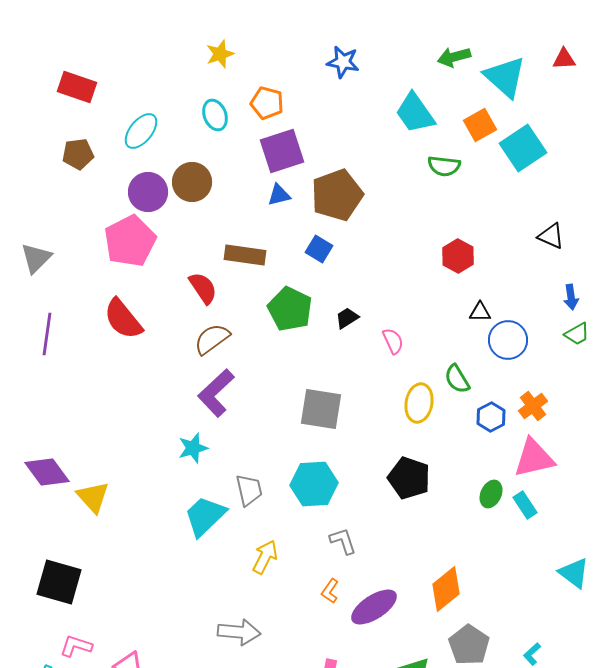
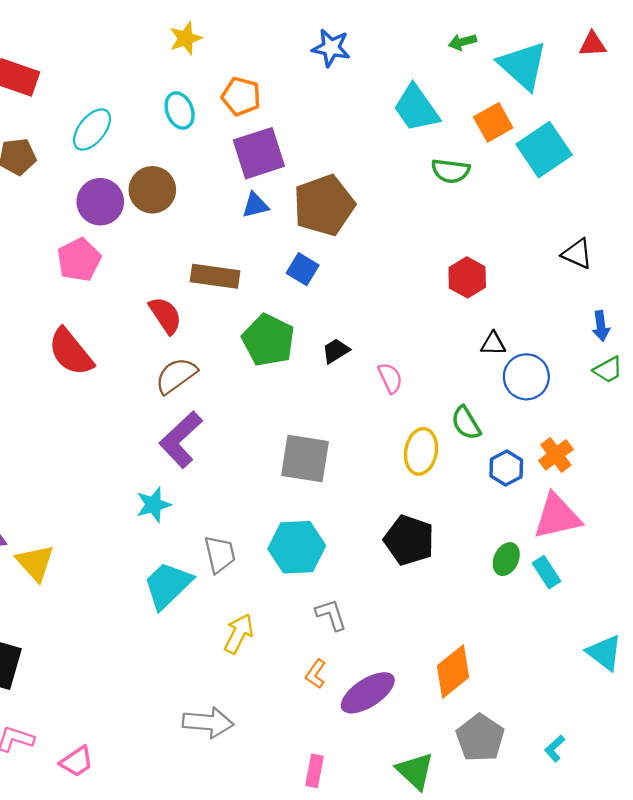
green arrow: (454, 57) -> (462, 42), size x0.7
pink pentagon: (130, 241) -> (79, 260), size x0.7

